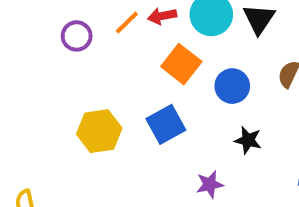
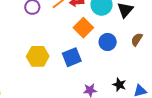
black star: (248, 140) -> (119, 85), moved

